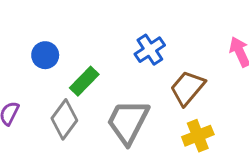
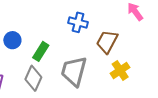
blue cross: (150, 50) -> (78, 22), turned -30

